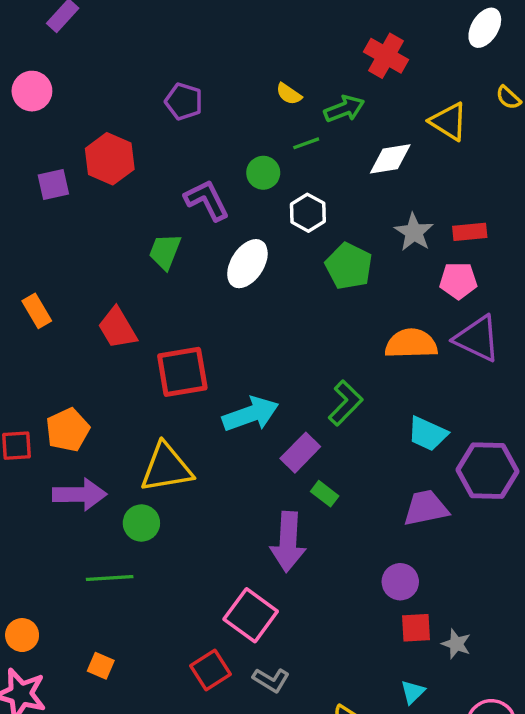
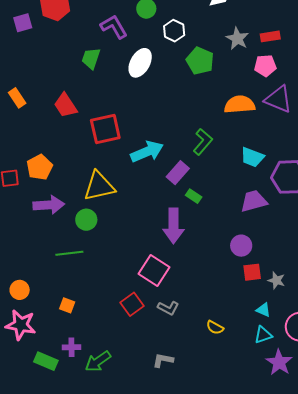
cyan triangle: (413, 692) -> (263, 310), moved, turned -49

